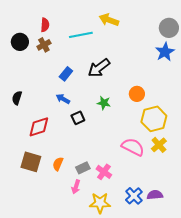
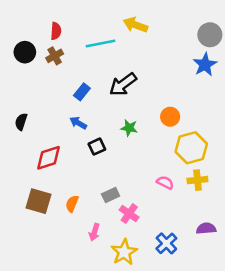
yellow cross: (159, 145) -> (197, 180), turned 35
pink semicircle: (133, 147) -> (165, 183), size x0.6
gray rectangle: (83, 168) -> (111, 195), moved
purple semicircle: (155, 195) -> (206, 228), moved
yellow star: (100, 203) -> (124, 252), turned -30

